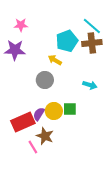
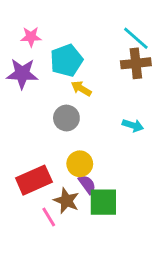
cyan pentagon: (67, 41) -> (66, 60), moved
green square: (70, 109) -> (103, 202), moved, size x1.5
purple semicircle: (39, 114) -> (87, 184), moved, turned 112

